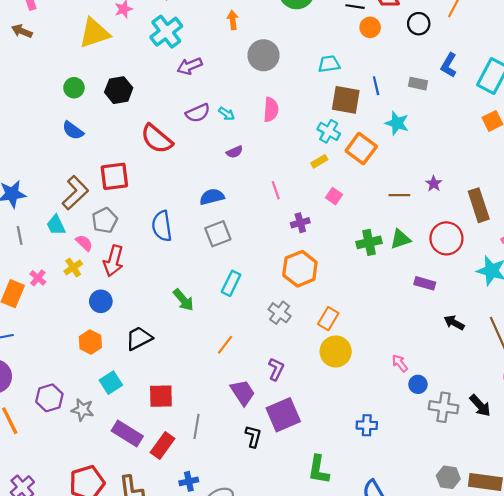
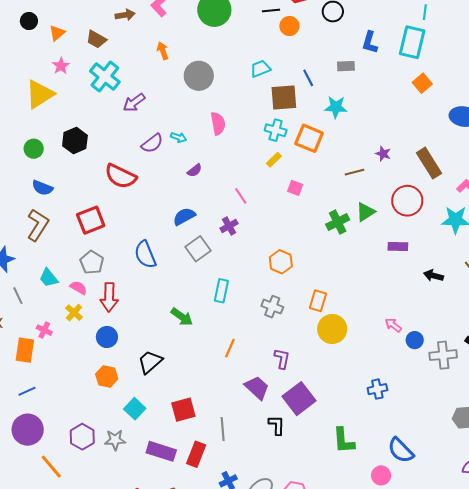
brown L-shape: (75, 193) -> (38, 225), moved
purple cross: (300, 223) -> (229, 226), moved
orange hexagon: (300, 269) -> (281, 262), size x0.7

